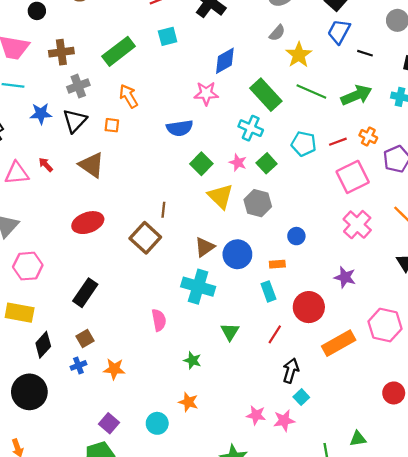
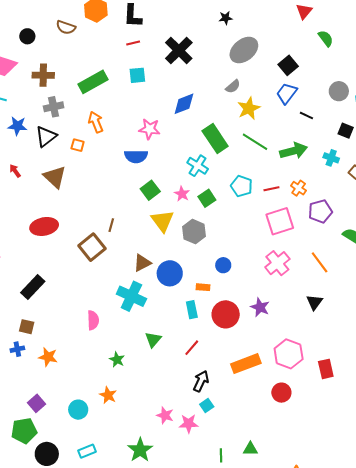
pink star: (206, 93) -> (149, 129), moved
red circle: (309, 307) -> (226, 314), moved
brown square: (85, 339) -> (27, 327), turned 35
red circle: (394, 393) -> (281, 393), moved

